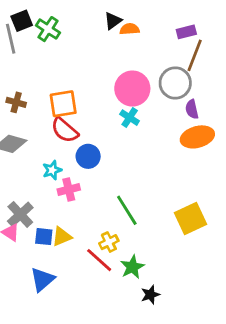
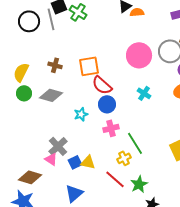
cyan cross: (130, 118) -> (144, 93), moved
red semicircle: (65, 130) -> (102, 85), moved
pink cross: (69, 190) -> (111, 128), moved
blue square: (44, 237) -> (75, 162), turned -32
yellow triangle: (62, 237) -> (88, 162), turned 35
yellow cross: (109, 242) -> (124, 158), moved

